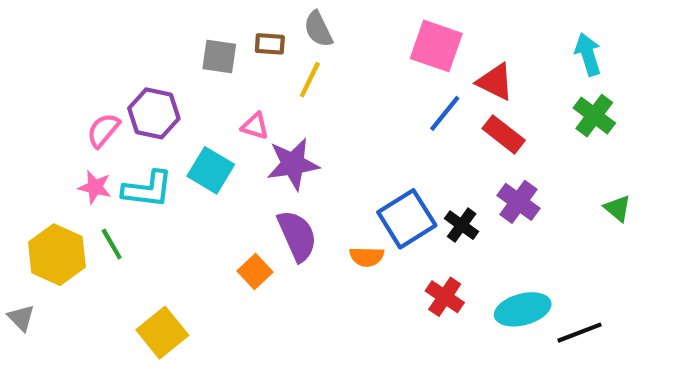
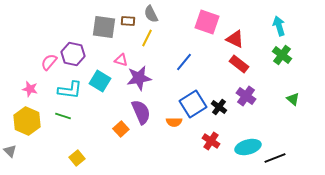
gray square: (219, 56) -> (104, 27), size x1.4
blue line: (445, 113) -> (184, 62), moved
pink star: (95, 187) -> (30, 89), moved
green line: (112, 244) -> (63, 116), moved, turned -42
yellow square: (162, 333) -> (77, 158), size x0.7

